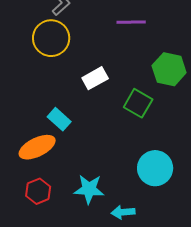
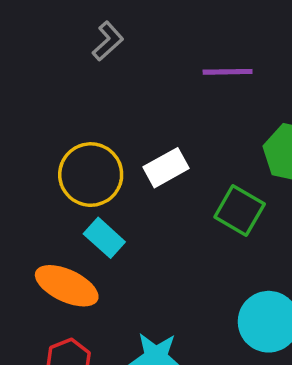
yellow circle: (51, 38) -> (91, 175), moved
orange ellipse: (37, 147) -> (67, 286), turned 51

